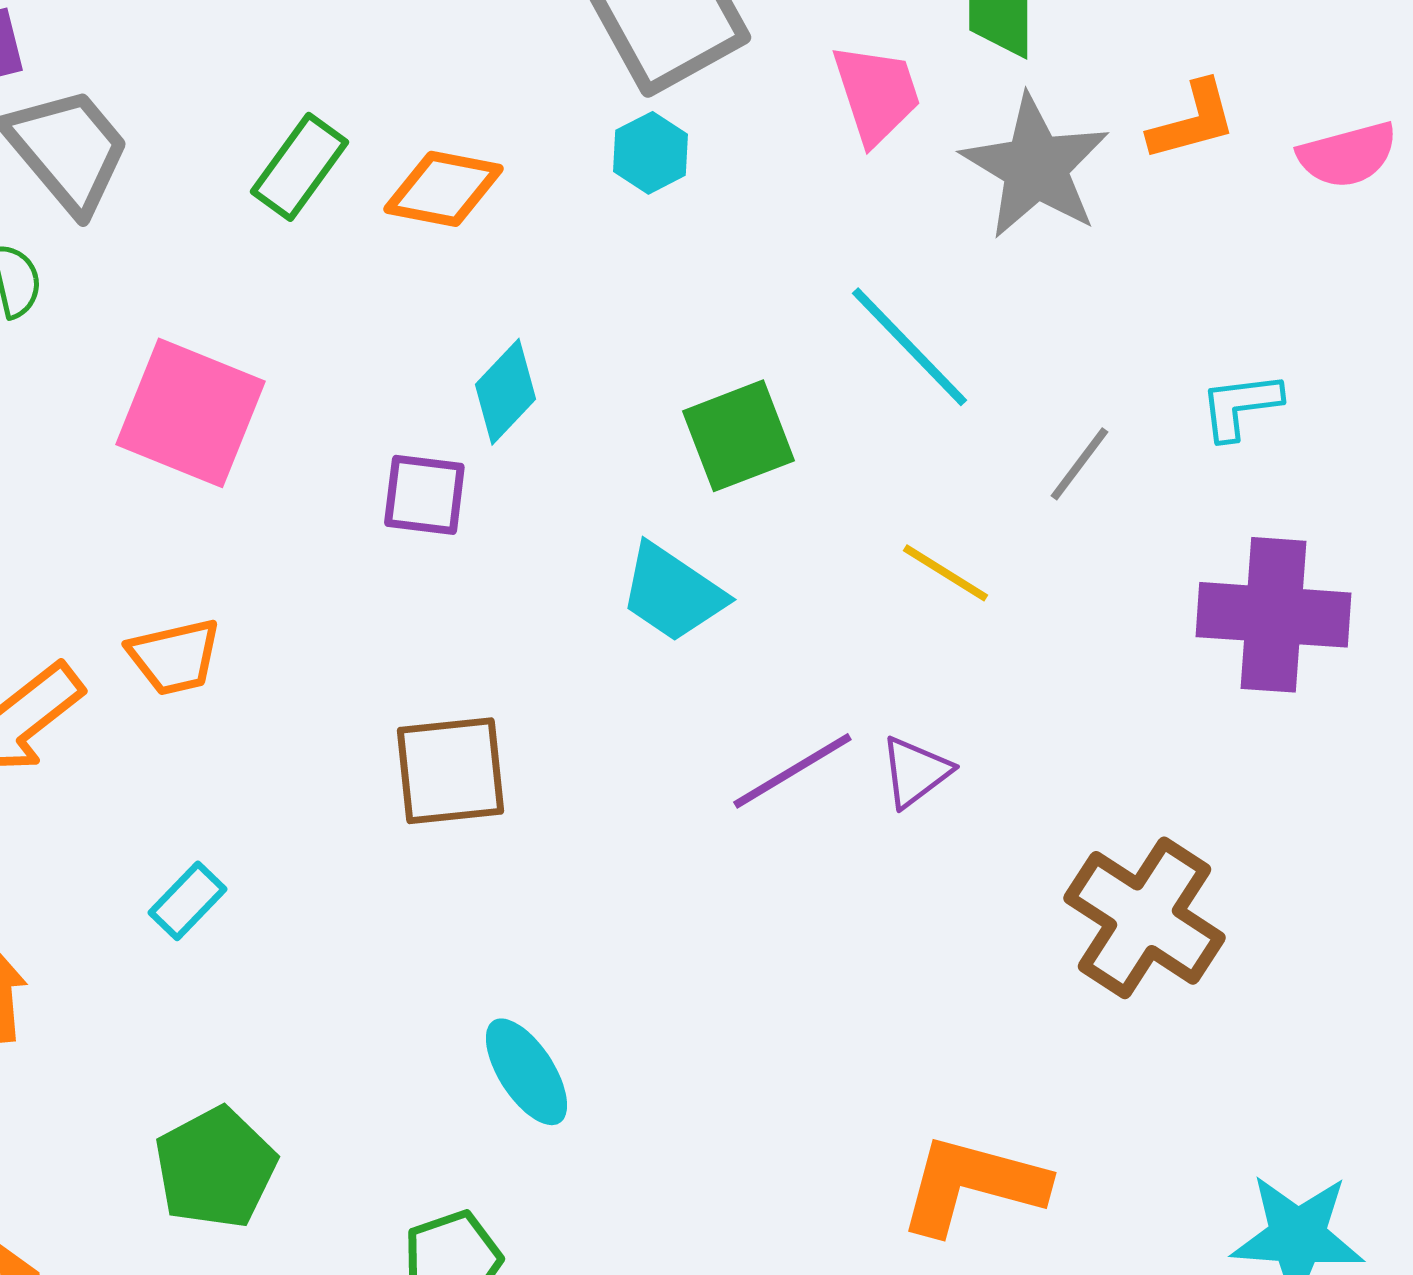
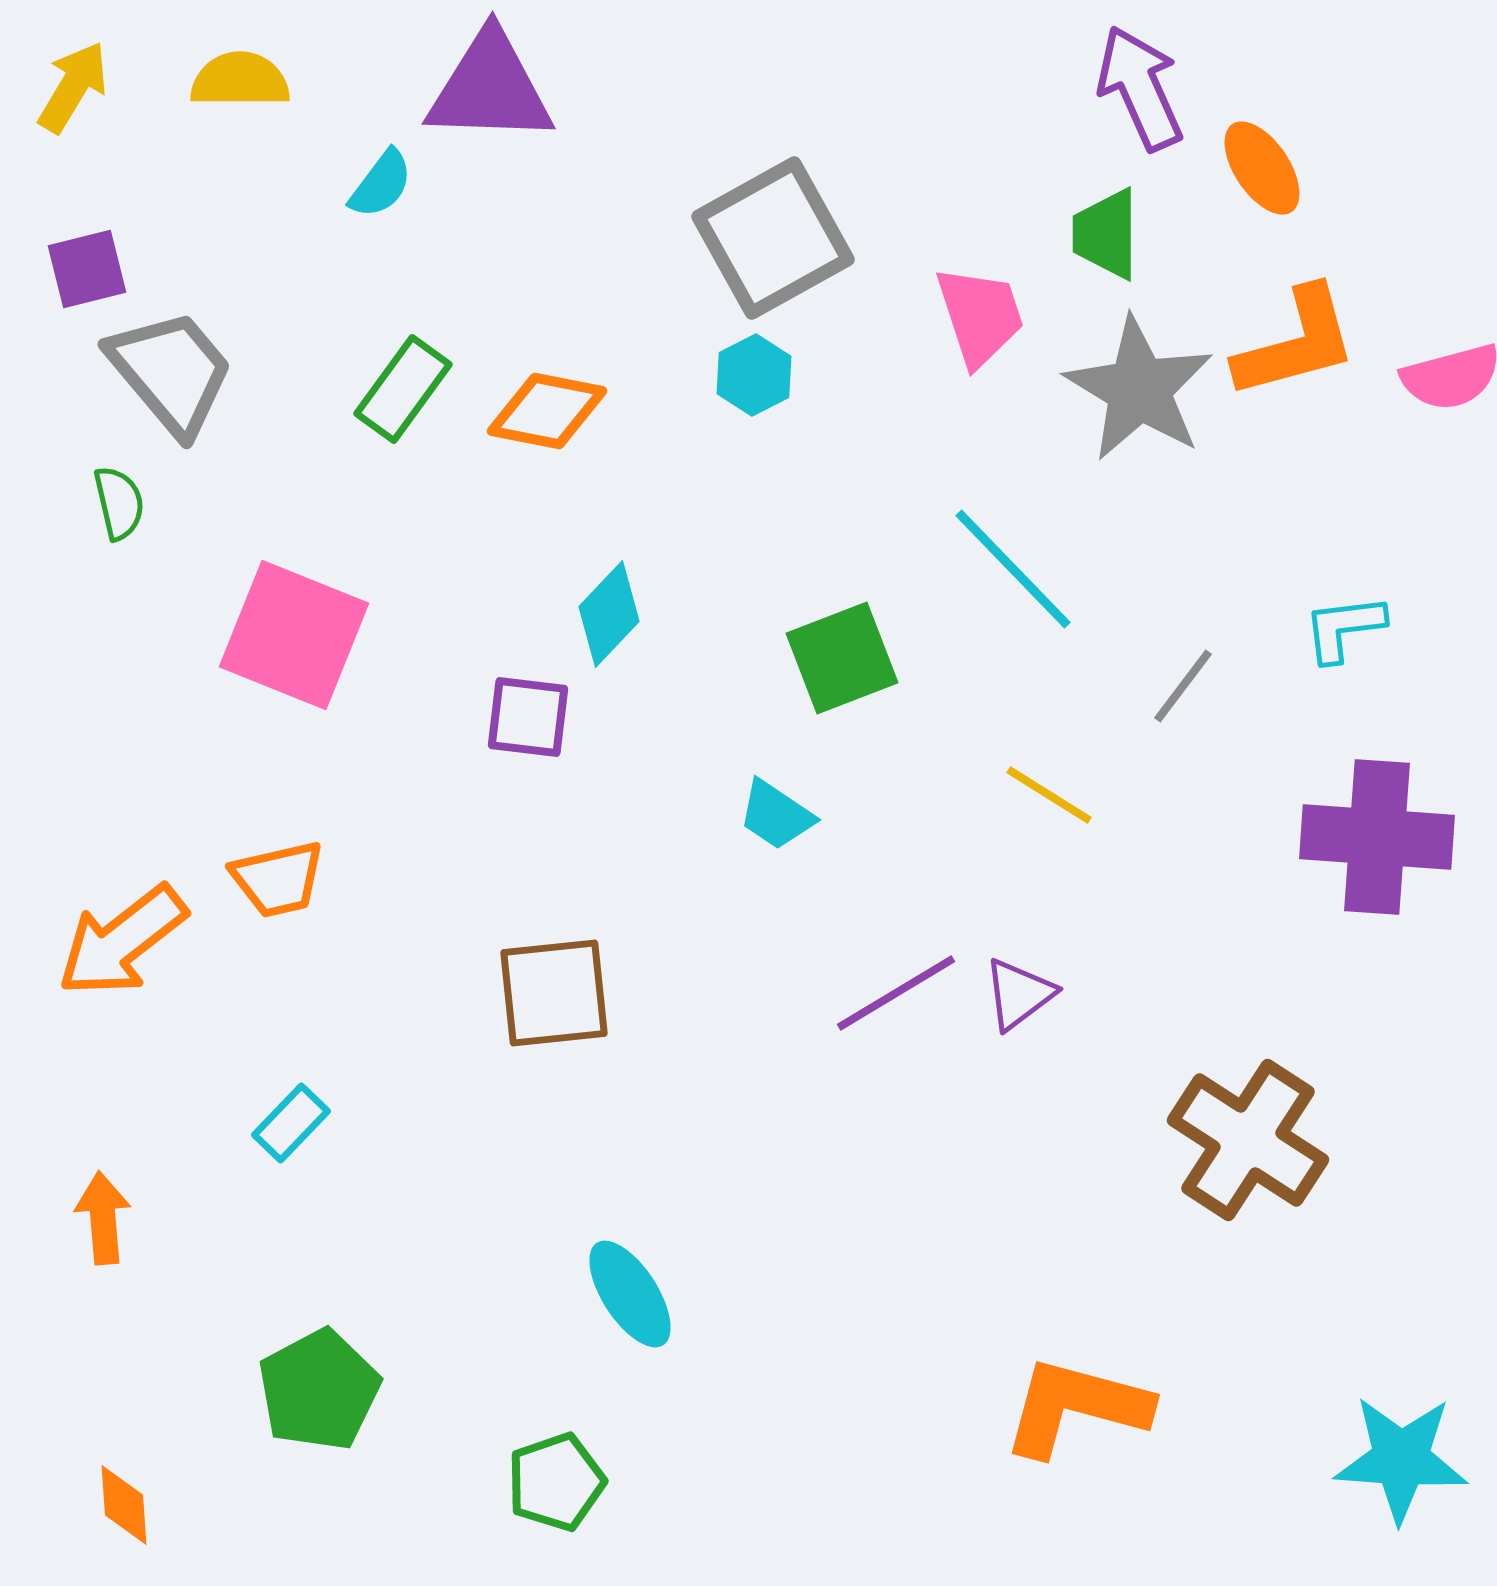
orange L-shape: (1192, 121) -> (1296, 343), size x1.4
cyan trapezoid: (672, 593) -> (776, 815), size x0.7

